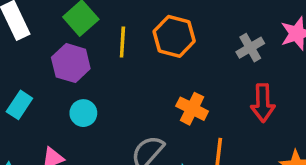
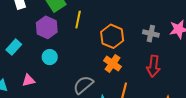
orange hexagon: (174, 36) -> (112, 36), moved
gray cross: (250, 48) -> (151, 34), turned 35

